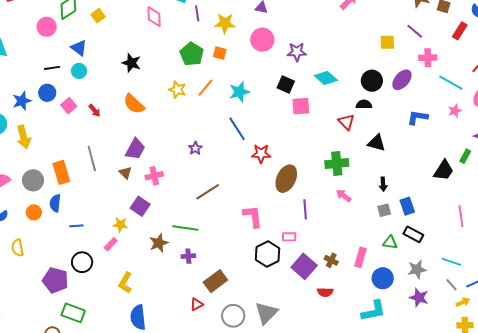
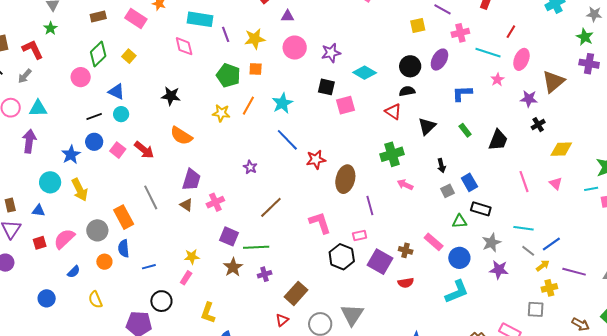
red arrow: (95, 111) -> (144, 150), size x1.5
black triangle: (377, 143) -> (427, 126), turned -48
green rectangle: (465, 156) -> (465, 130), moved, turned -56
purple square: (140, 206) -> (229, 236), moved
pink rectangle: (360, 257) -> (434, 242), turned -54

